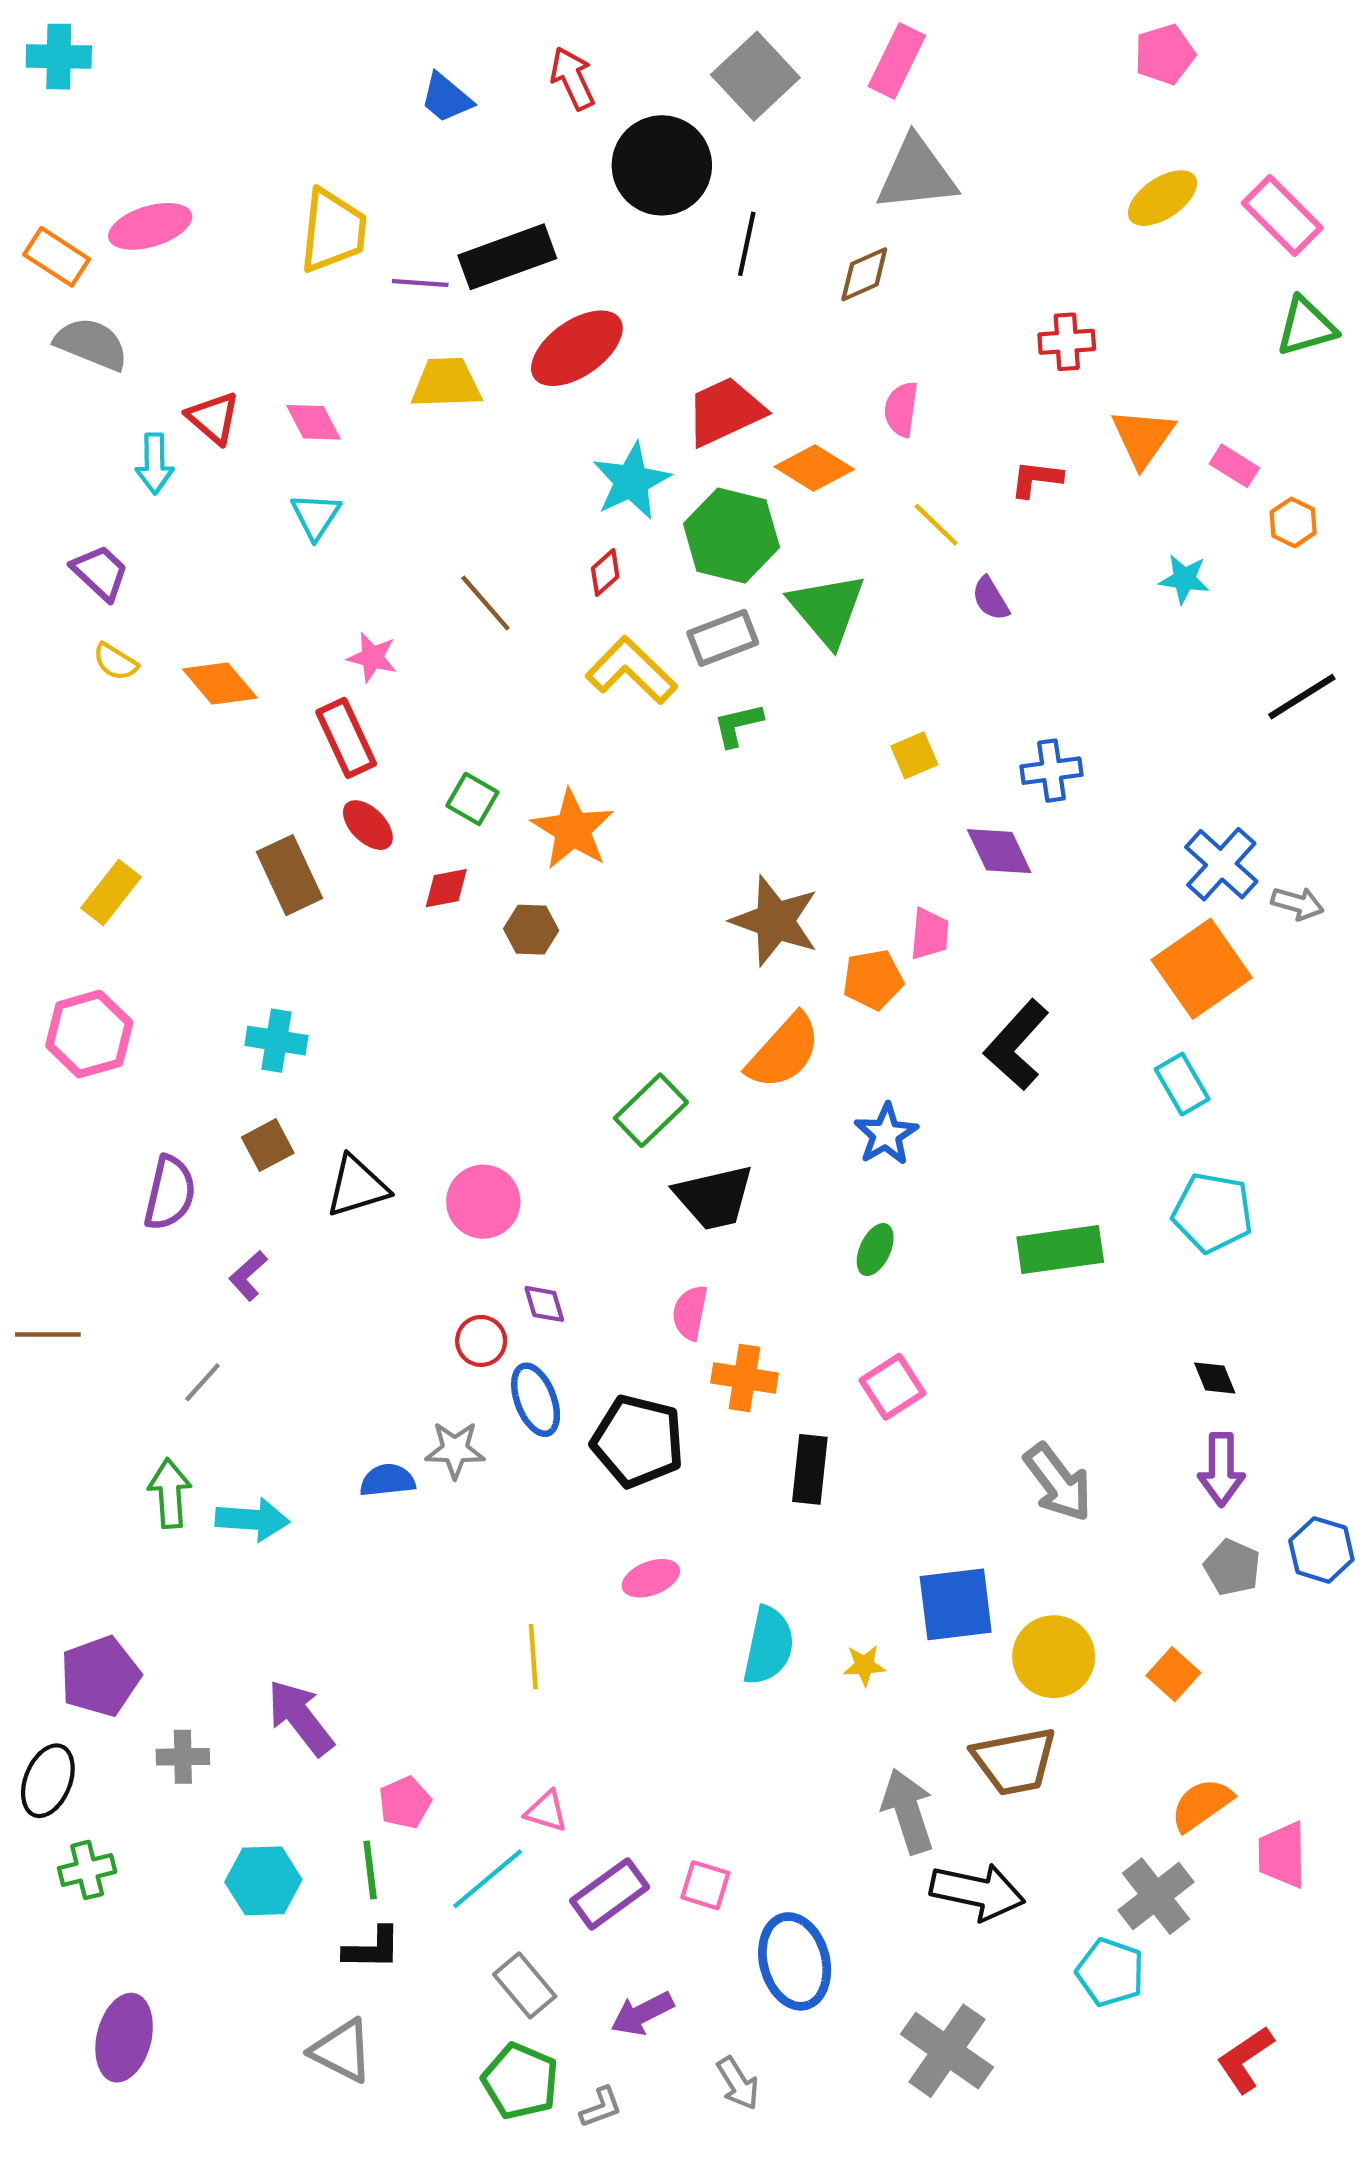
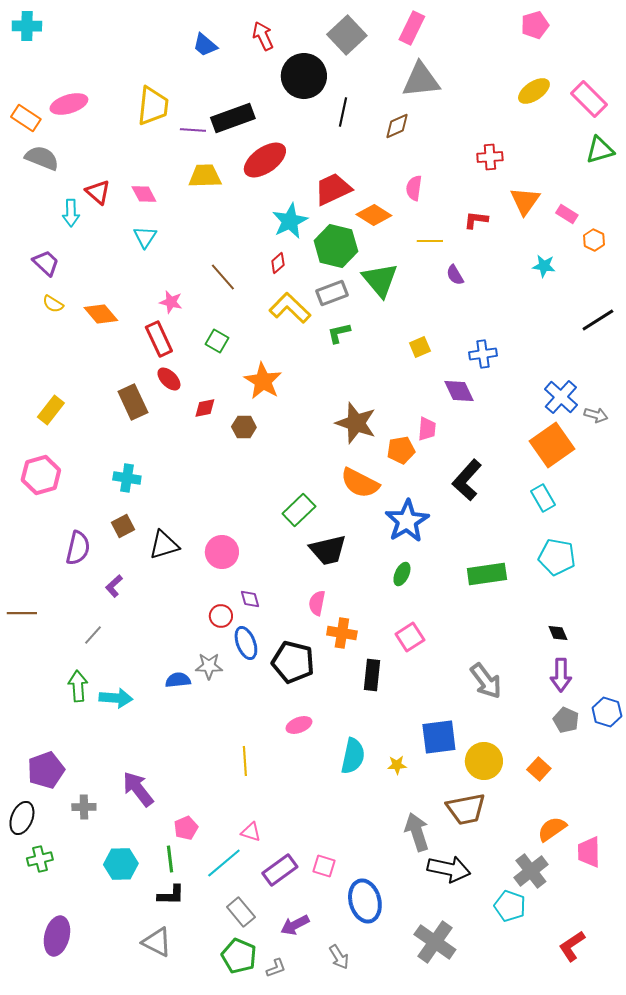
yellow line: (936, 525) -> (430, 241), turned -45
green square: (472, 799) -> (217, 341), moved
orange semicircle: (784, 1051) -> (360, 483), turned 75
blue star: (886, 1134) -> (407, 521), size x1.5

